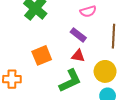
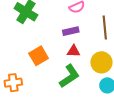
purple rectangle: (78, 35) -> (71, 31), turned -42

